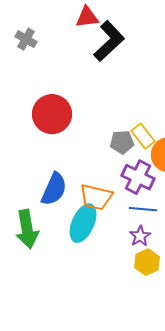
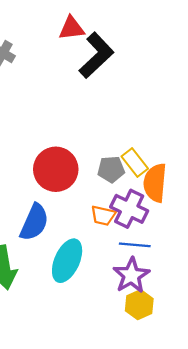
red circle: (52, 114) -> (56, 169), moved
orange trapezoid: (96, 197) -> (103, 216), moved, size x0.7
purple star: (140, 236) -> (131, 275), size x1.5

